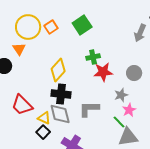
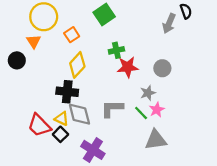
orange square: (51, 27) -> (72, 35), moved
black cross: (61, 94) -> (67, 92), moved
red trapezoid: (22, 105) -> (39, 125), moved
green line: (119, 122) -> (141, 113), moved

